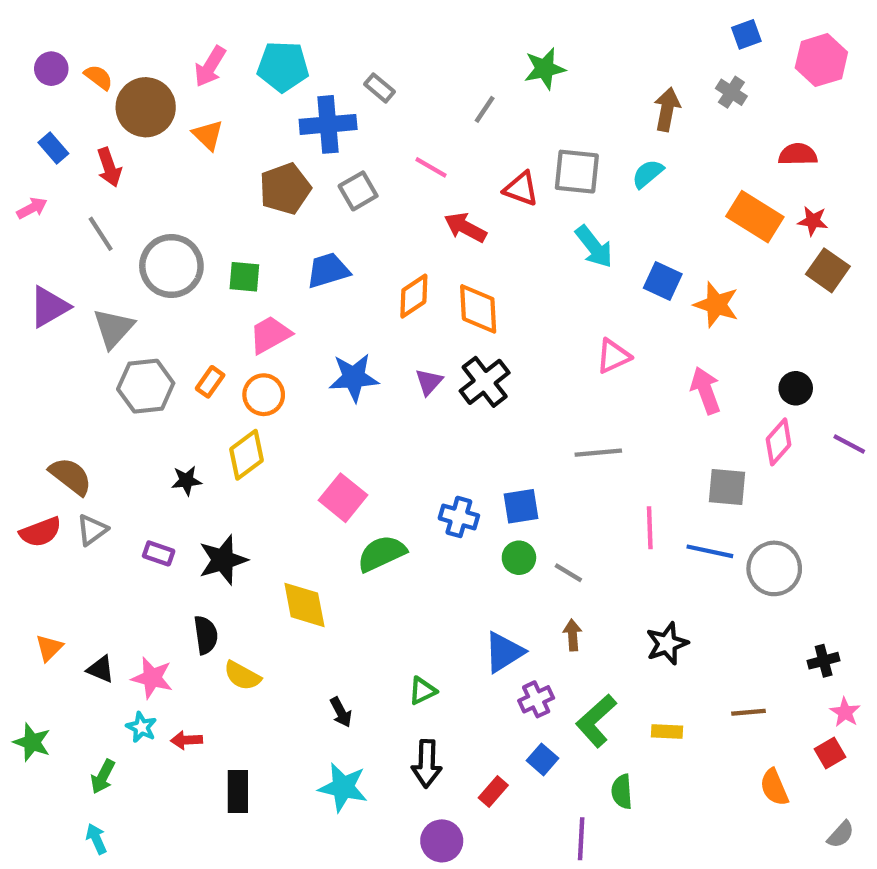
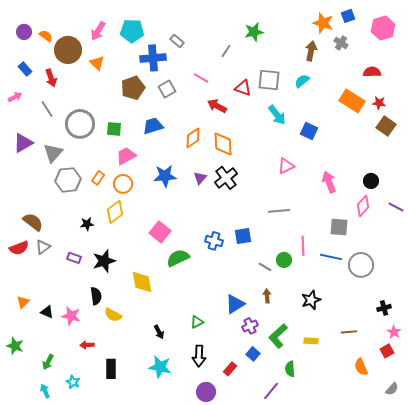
orange star: (716, 305) -> (323, 23), moved
green circle: (519, 558) -> (284, 260), moved
cyan star: (141, 727) -> (73, 382), moved
purple line: (581, 839) -> (271, 391), turned 36

